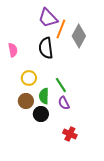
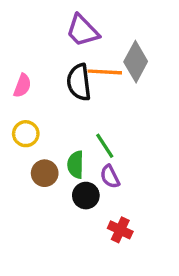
orange line: (61, 29) -> (105, 72), moved, turned 72
pink semicircle: (13, 50) -> (22, 86), turned 32
yellow circle: (29, 78) -> (26, 134), moved
black circle: (41, 114) -> (86, 196), moved

